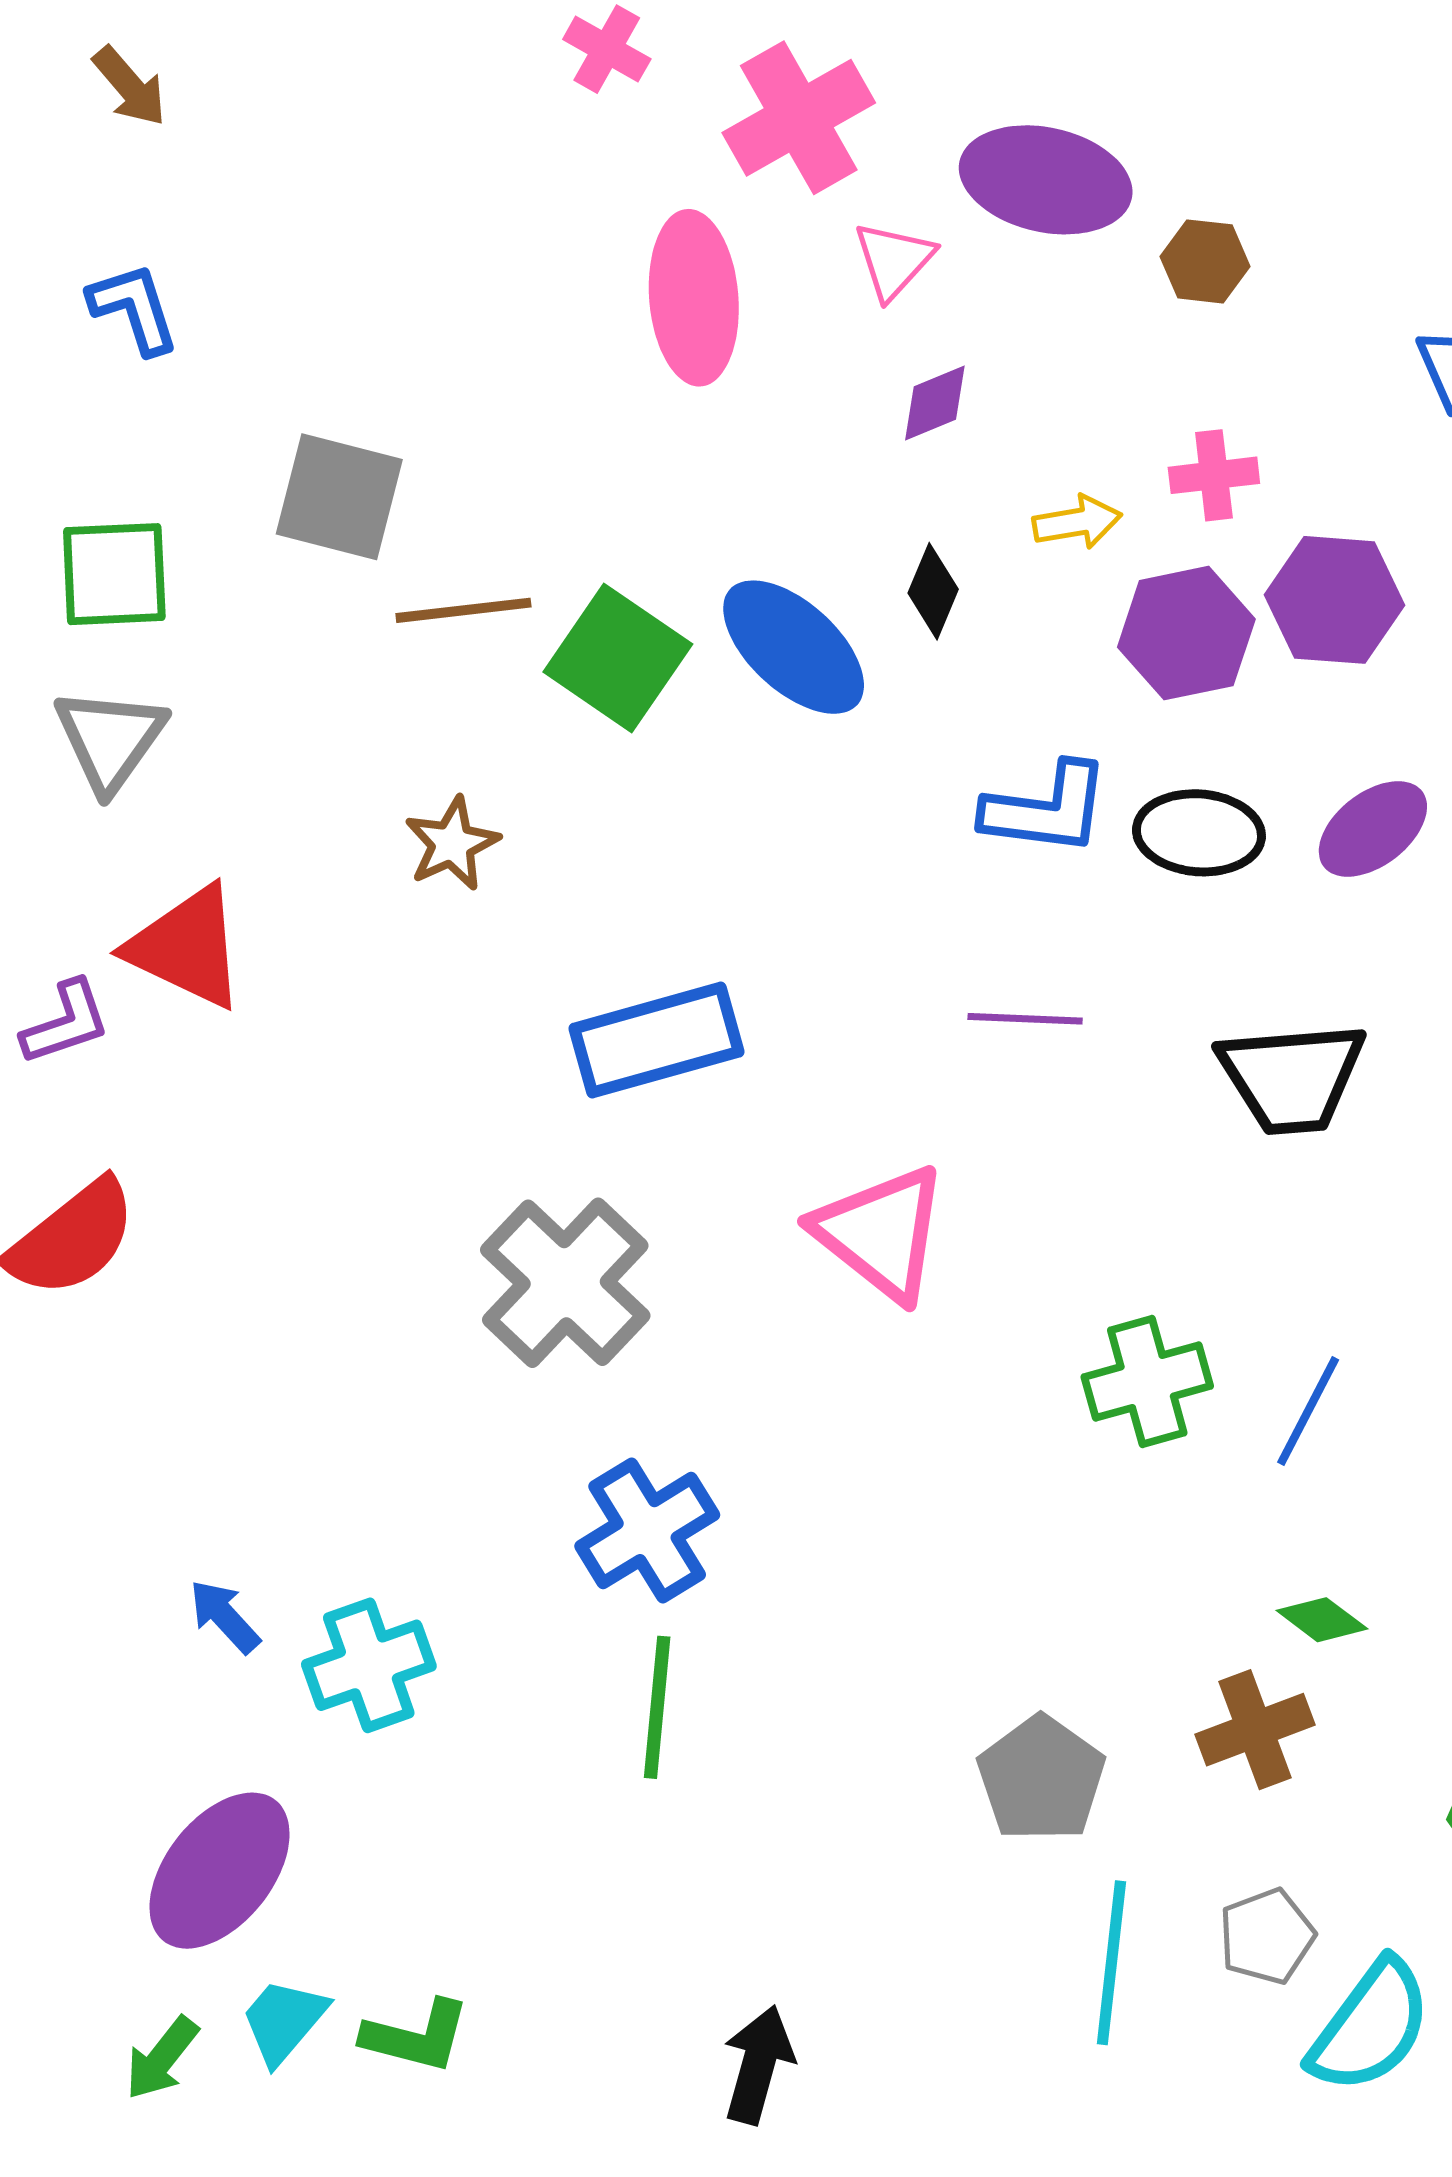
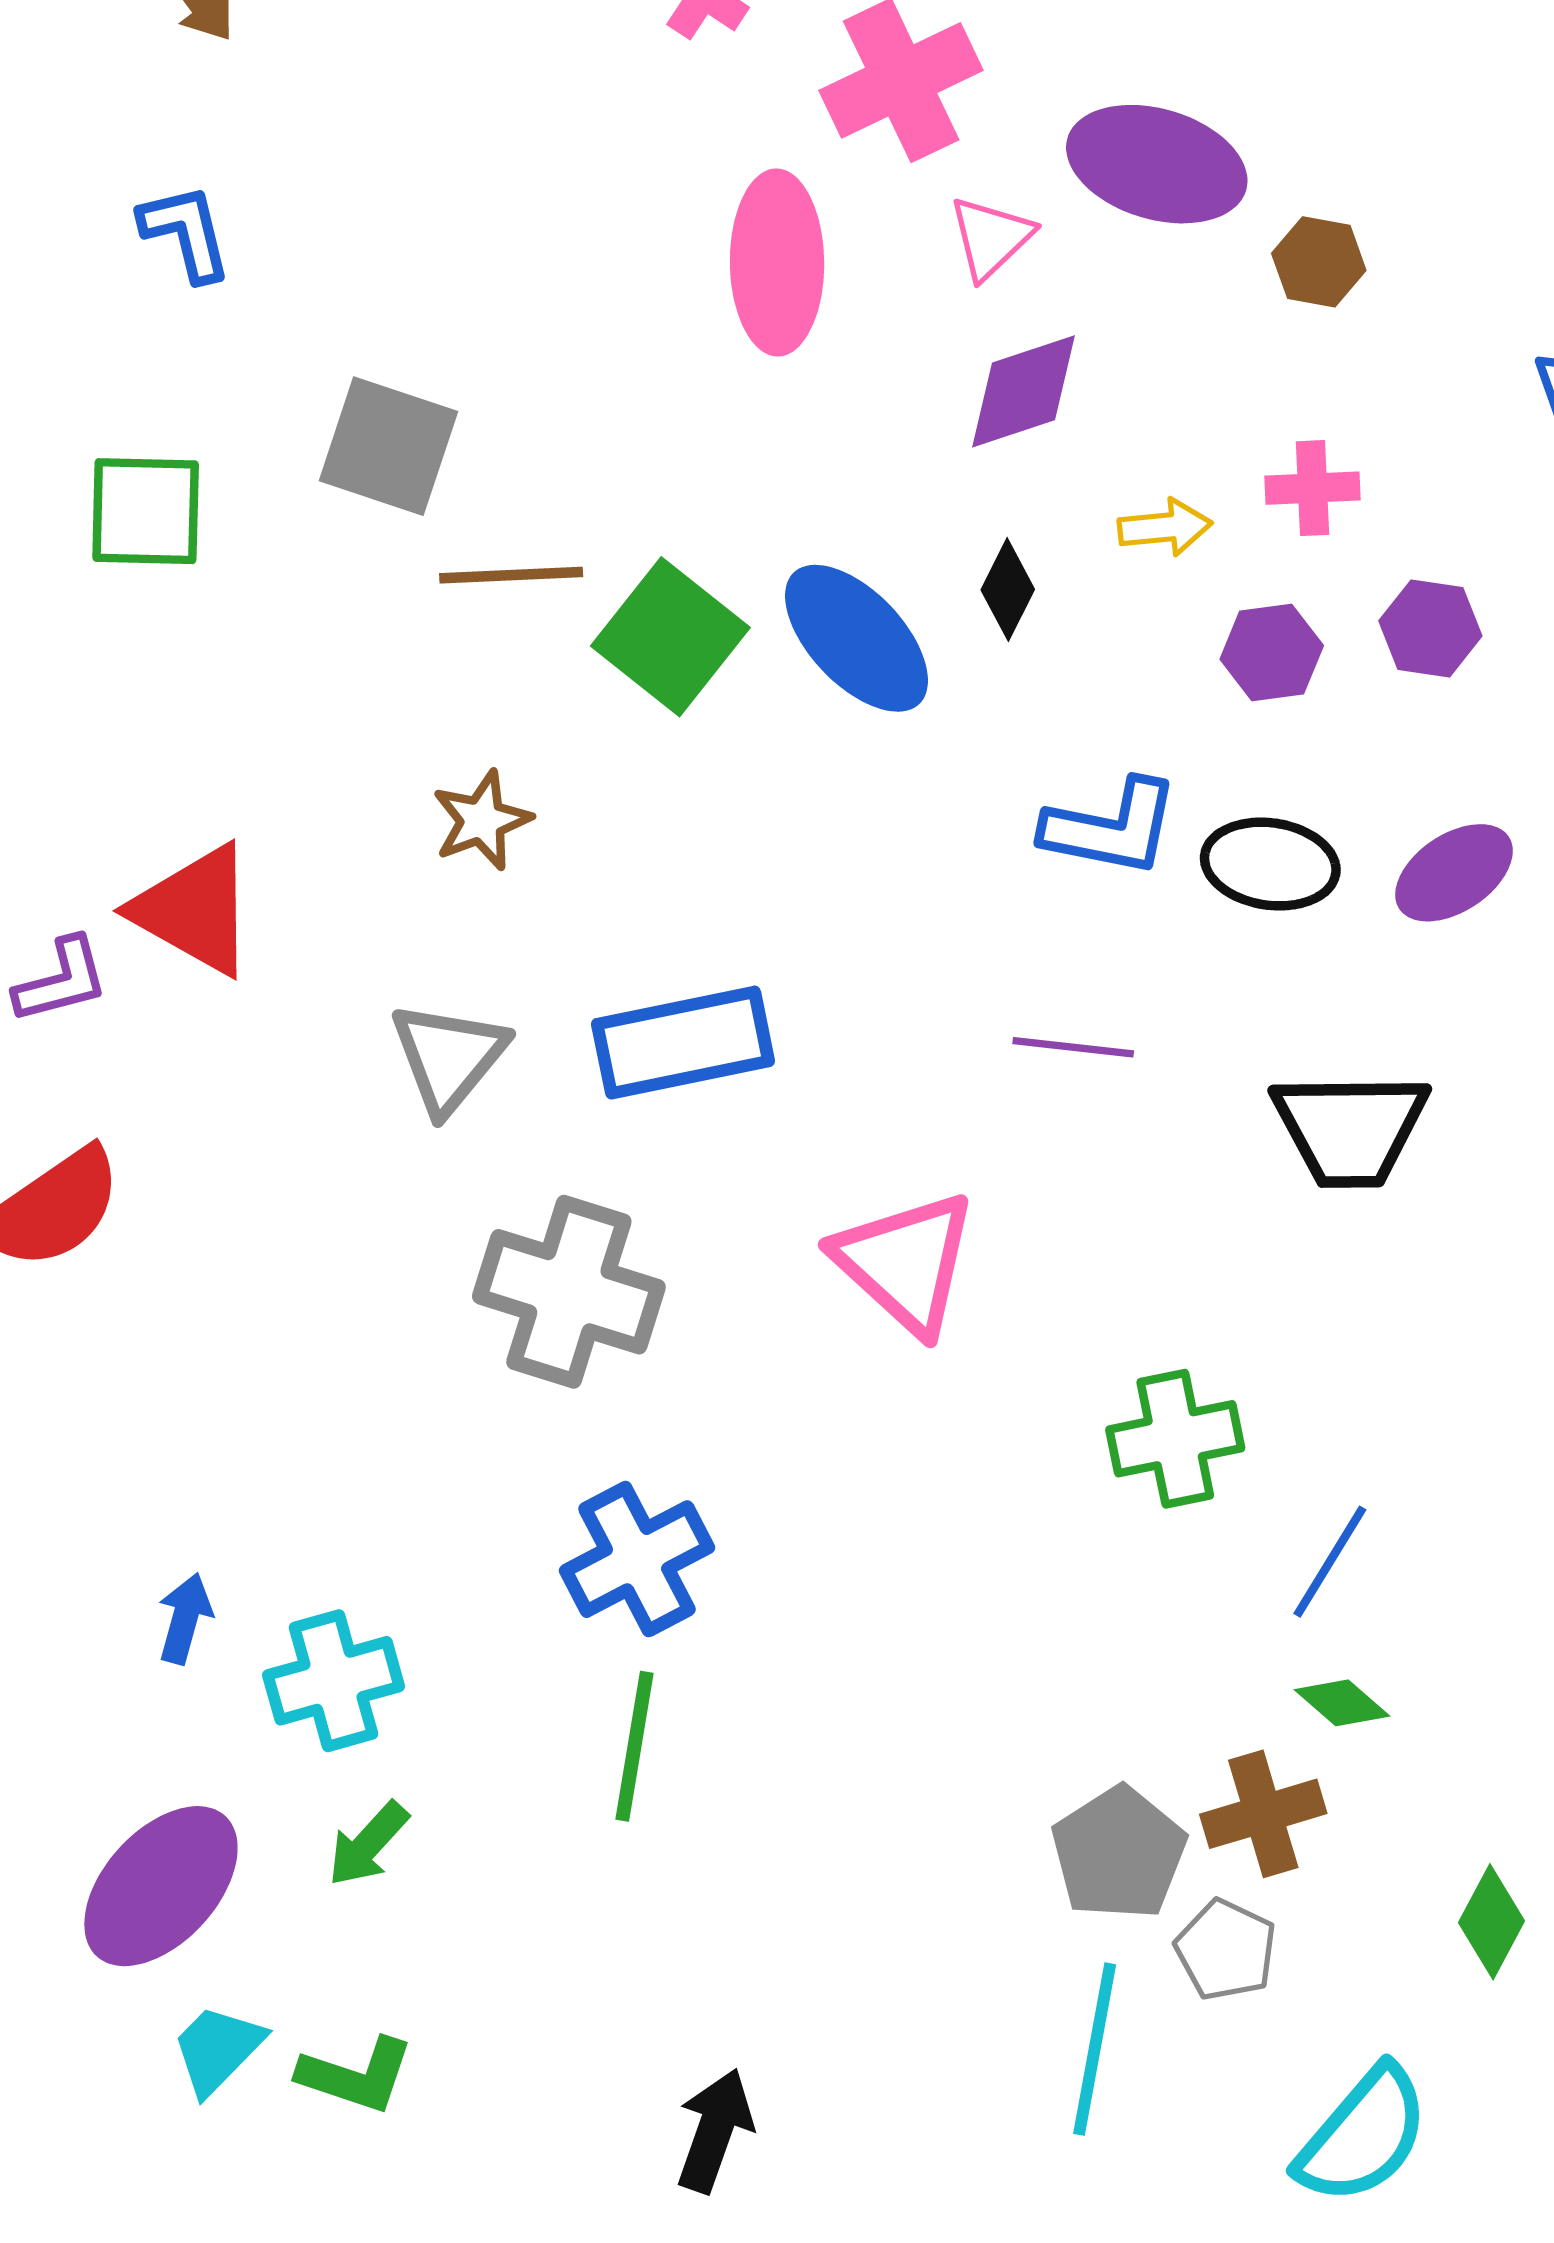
purple diamond: (935, 403) -> (1023, 391), size x1.5
purple hexagon: (1334, 600) -> (1430, 628), size x0.7
purple hexagon: (1186, 633) -> (1272, 652), size x0.7
gray triangle: (110, 739) -> (449, 1057), moved
gray cross: (565, 1283) -> (569, 1292), turned -30
blue line: (1308, 1411) -> (1330, 1562), moved
blue arrow: (224, 1616) -> (185, 1618), turned 54
gray pentagon: (1041, 1779) -> (1119, 1853), moved
gray pentagon: (1267, 1936) -> (1226, 1950), moved, turned -30
green arrow: (162, 2058) -> (368, 1844), moved

